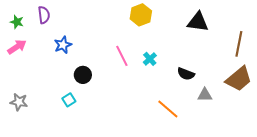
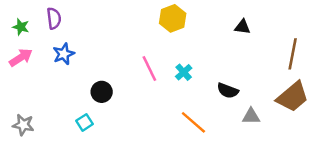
black triangle: (198, 22) -> (242, 27), size x0.6
blue star: (63, 45) -> (64, 54), moved
orange line: (168, 109) -> (193, 122), moved

